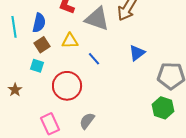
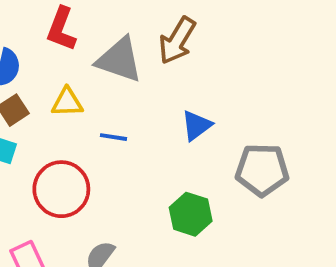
blue line: (94, 59) -> (113, 137), turned -40
green hexagon: (163, 108) -> (191, 214), moved

